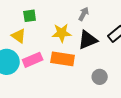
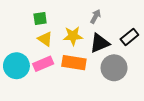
yellow triangle: (19, 36) -> (45, 39), moved
gray circle: (100, 77) -> (114, 68), moved, size x1.6

